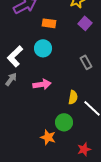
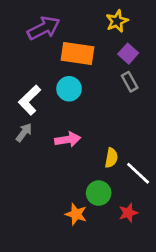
orange rectangle: (49, 23) -> (77, 54), size x1.6
gray rectangle: (86, 62) -> (130, 82), moved
red star: (84, 149) -> (128, 213), moved

